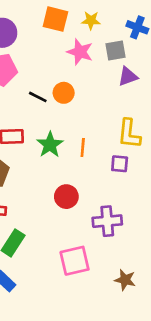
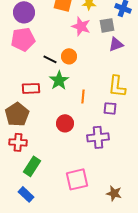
green star: (50, 145) -> (59, 80), moved
red circle: (66, 197) -> (65, 123), moved
purple cross: (107, 221) -> (98, 137), moved

